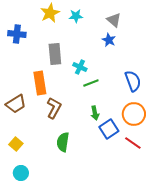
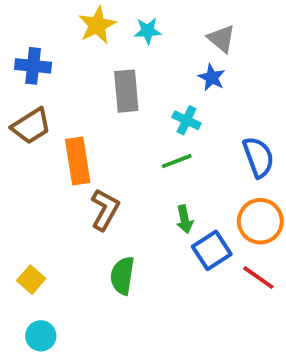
gray rectangle: (55, 54) -> (126, 91), moved
cyan cross: (80, 67) -> (186, 120), moved
brown trapezoid: (16, 104) -> (31, 126), moved

